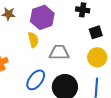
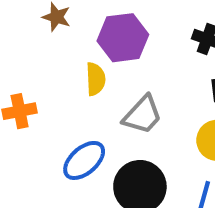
gray trapezoid: (59, 52) -> (143, 115), turned 120

